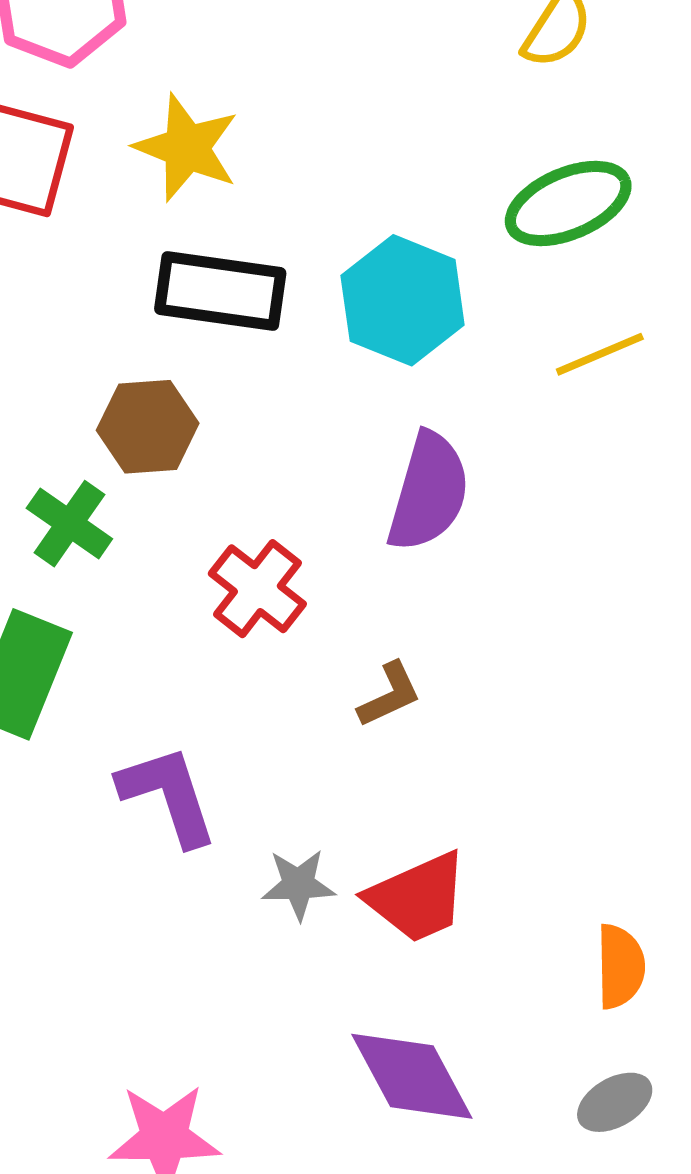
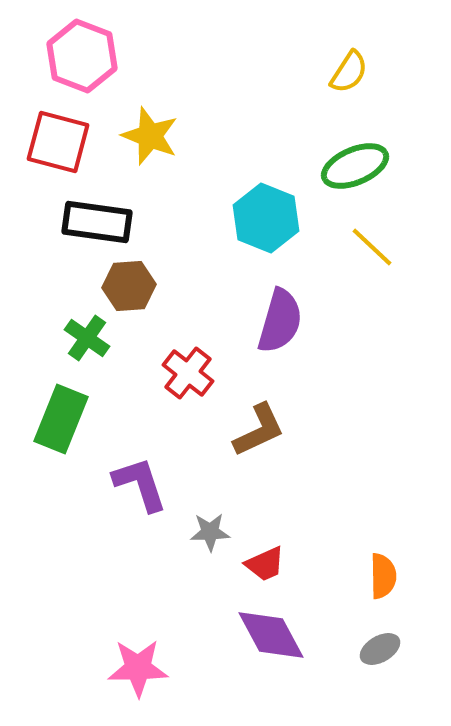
black rectangle: (220, 291) -> (97, 222), moved
yellow line: (600, 354) -> (372, 247), turned 66
brown L-shape: (390, 695) -> (259, 430), size x1.5
red trapezoid: (417, 898) -> (265, 564), moved, size x0.7

